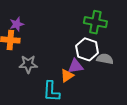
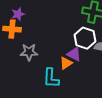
purple triangle: (76, 66) -> (74, 54), turned 35

